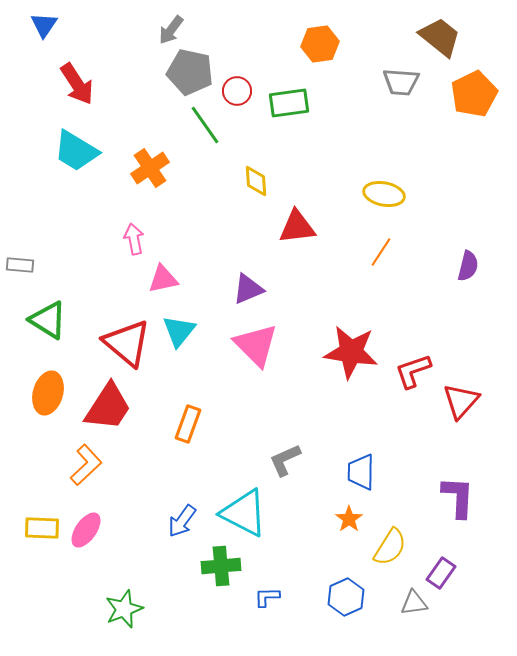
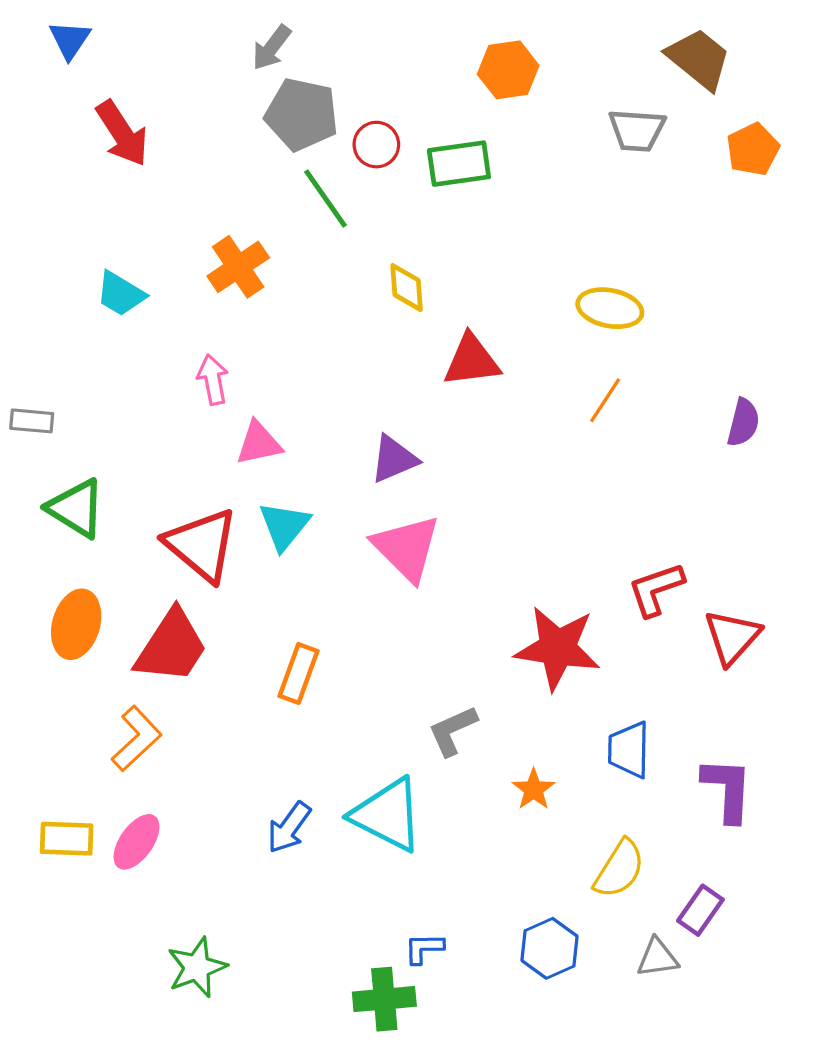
orange pentagon: (474, 94) -> (753, 149), size x0.7
cyan trapezoid: (76, 151) -> (121, 294), moved, size x0.7
red star: (351, 352) -> (557, 648), moved
blue trapezoid: (361, 472) -> (629, 750), moved
orange star: (349, 519) -> (534, 789), moved
green cross: (221, 566) -> (384, 999), moved

